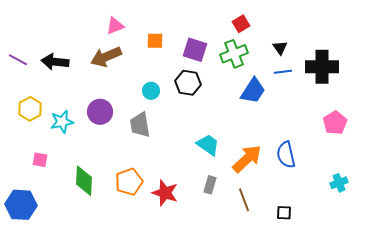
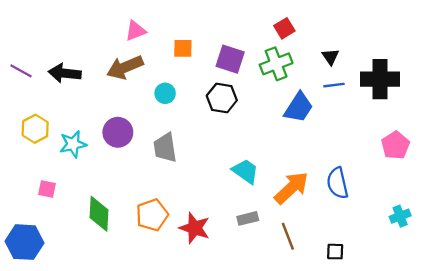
cyan circle: (151, 91) -> (165, 93), moved
gray rectangle: (210, 185) -> (248, 218), turned 60

